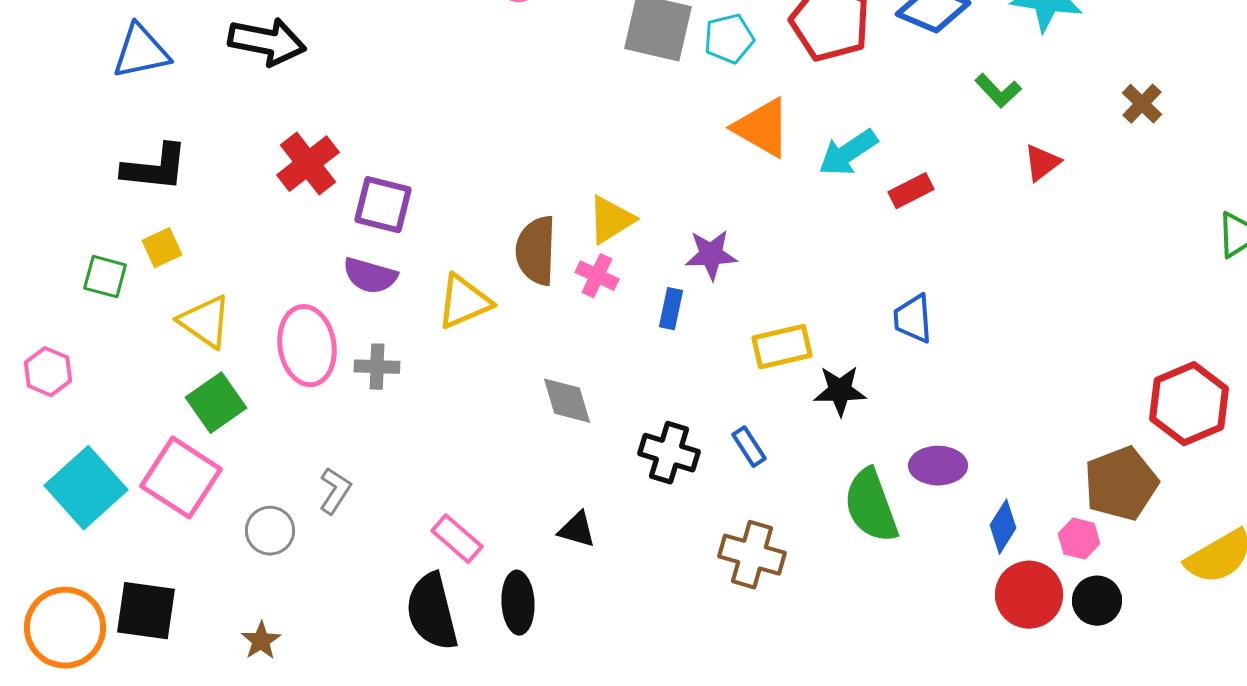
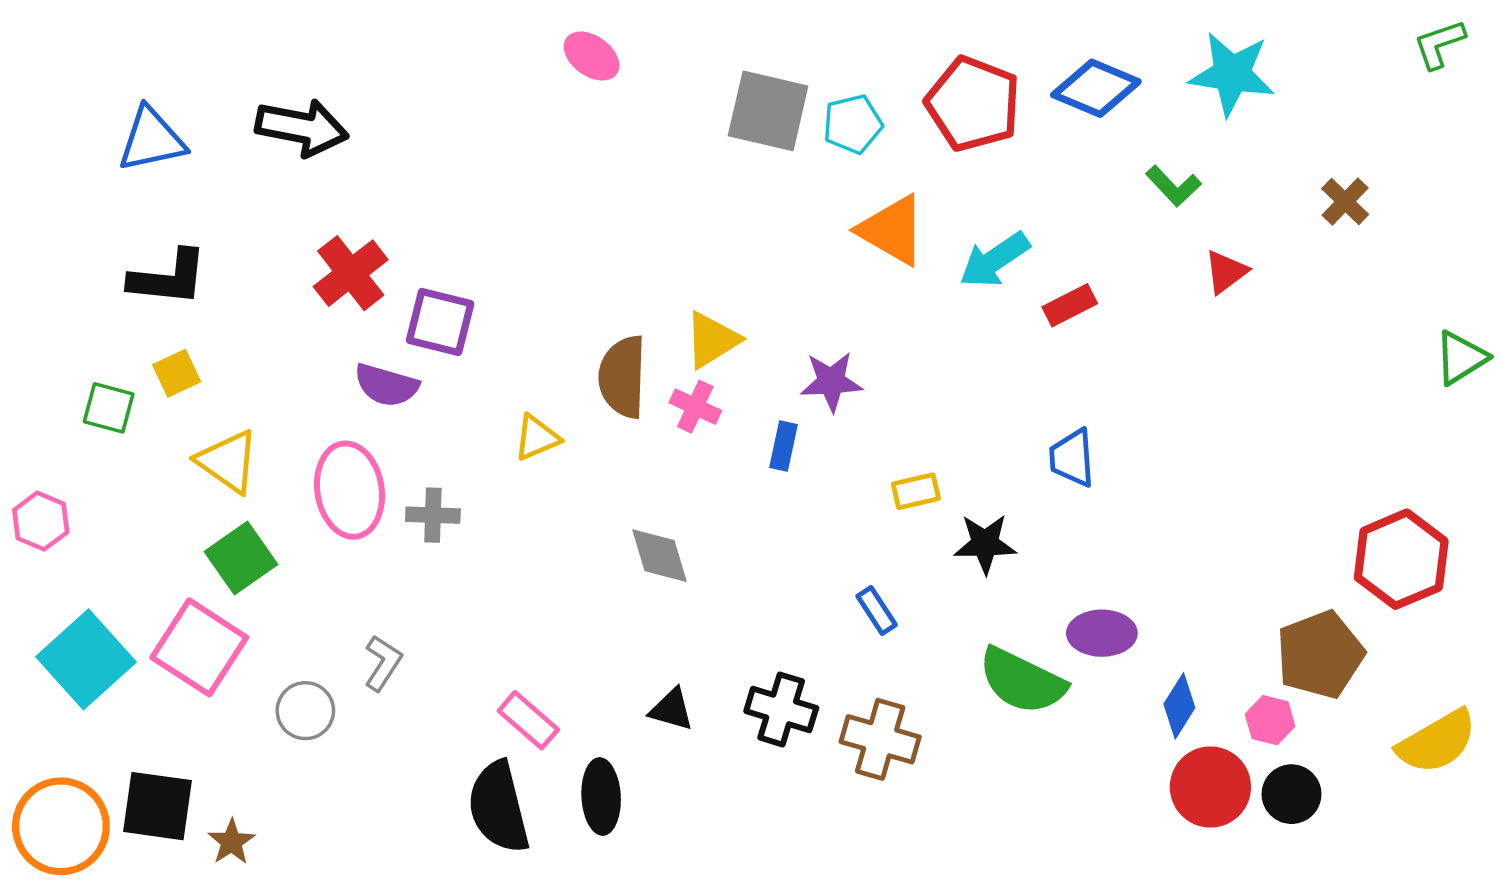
purple semicircle: (370, 276) -> (386, 385), moved
yellow triangle: (464, 302) -> (537, 438), size x0.7
yellow rectangle: (782, 347) -> (916, 491), size x0.7
black cross: (669, 453) -> (781, 709), moved
green semicircle: (871, 506) -> (1022, 681), turned -44
brown star: (261, 641) -> (231, 842), moved

